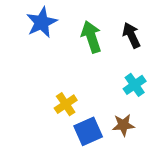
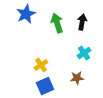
black arrow: (131, 35) -> (82, 22), turned 35
blue square: (88, 131) -> (45, 86), moved

